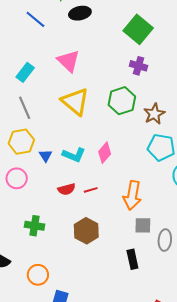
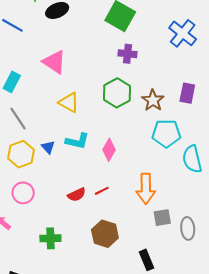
yellow triangle: (75, 101) -> (69, 102), size x0.7
cyan L-shape: (74, 155) -> (77, 141), moved
blue triangle: (45, 156) -> (48, 147), moved
black rectangle: (132, 259) -> (147, 260), moved

